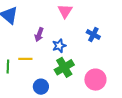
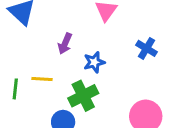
green cross: (64, 67) -> (83, 96), moved

